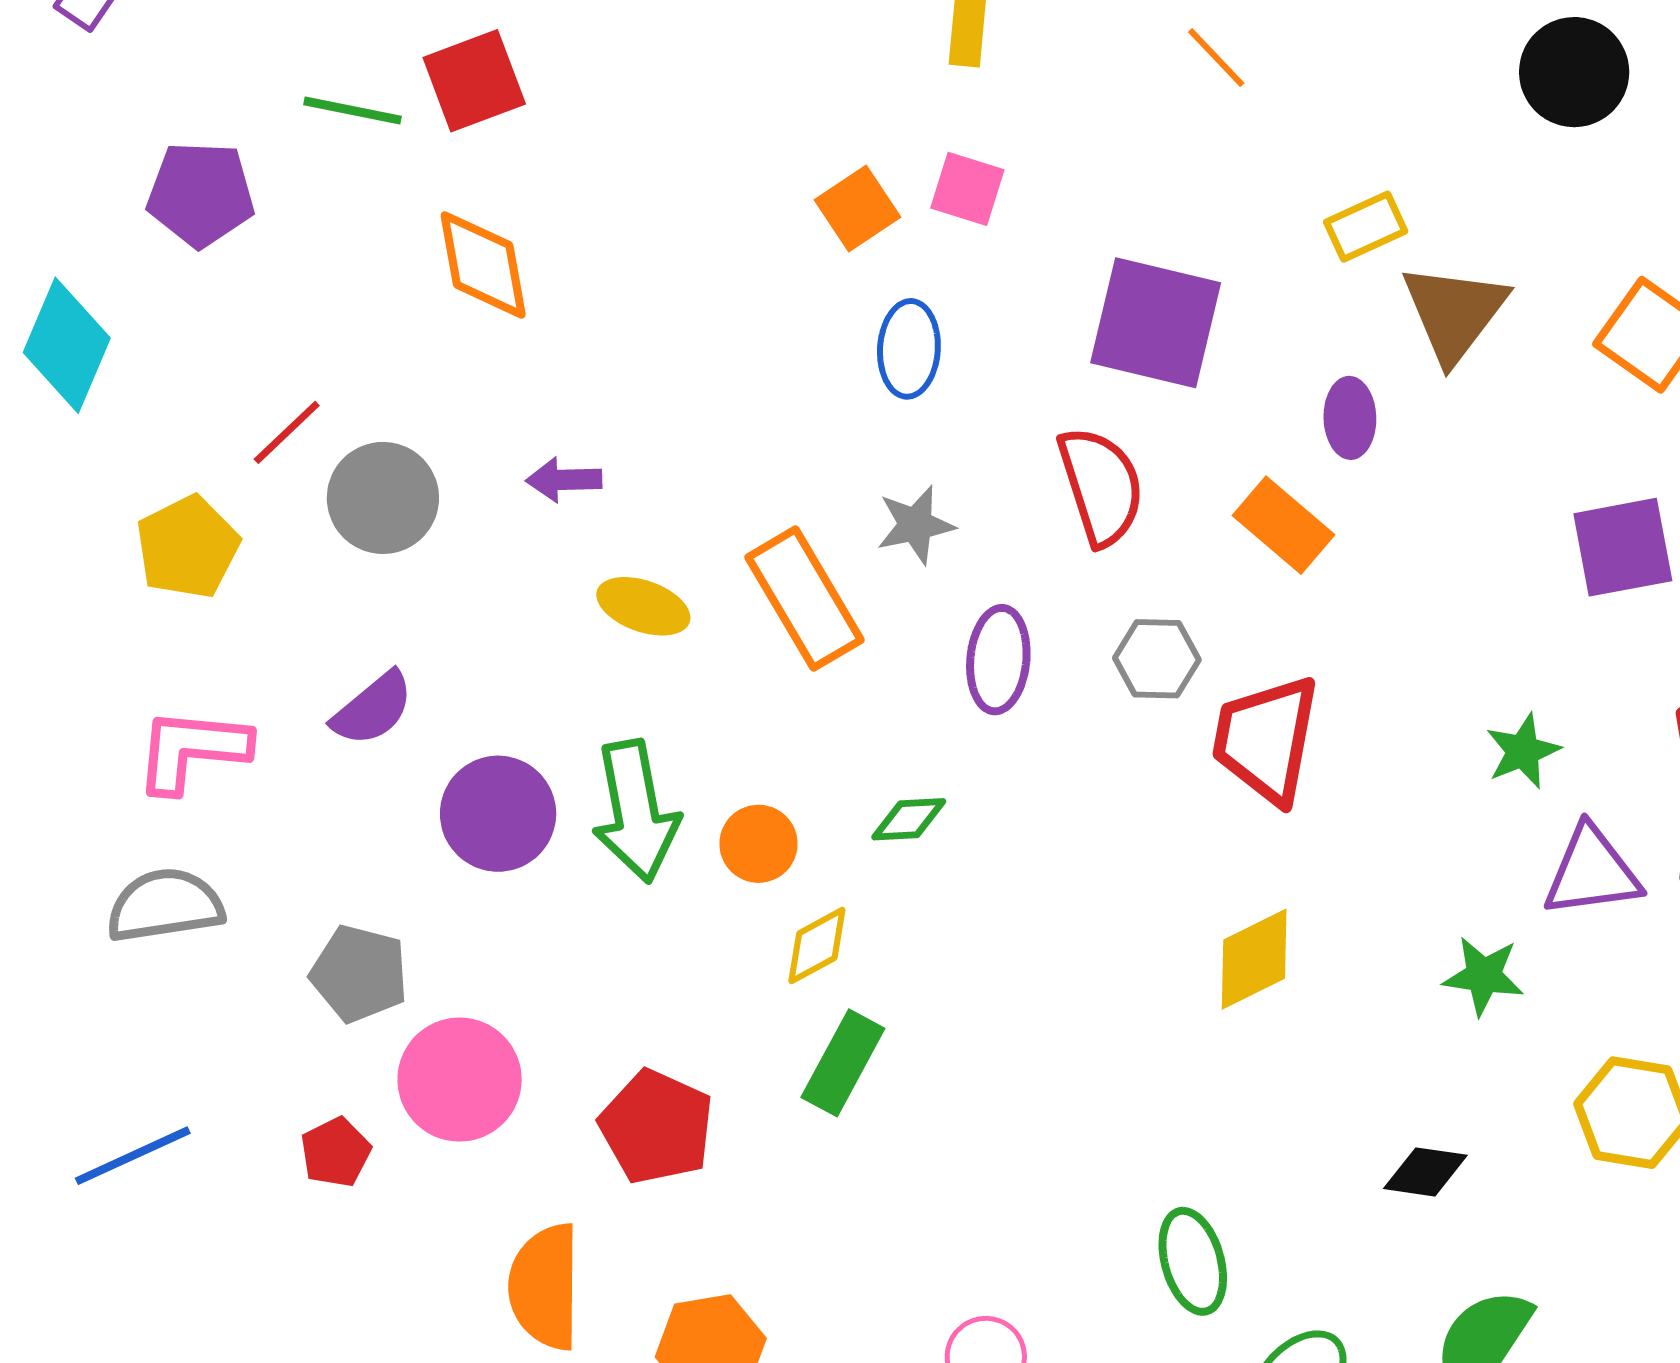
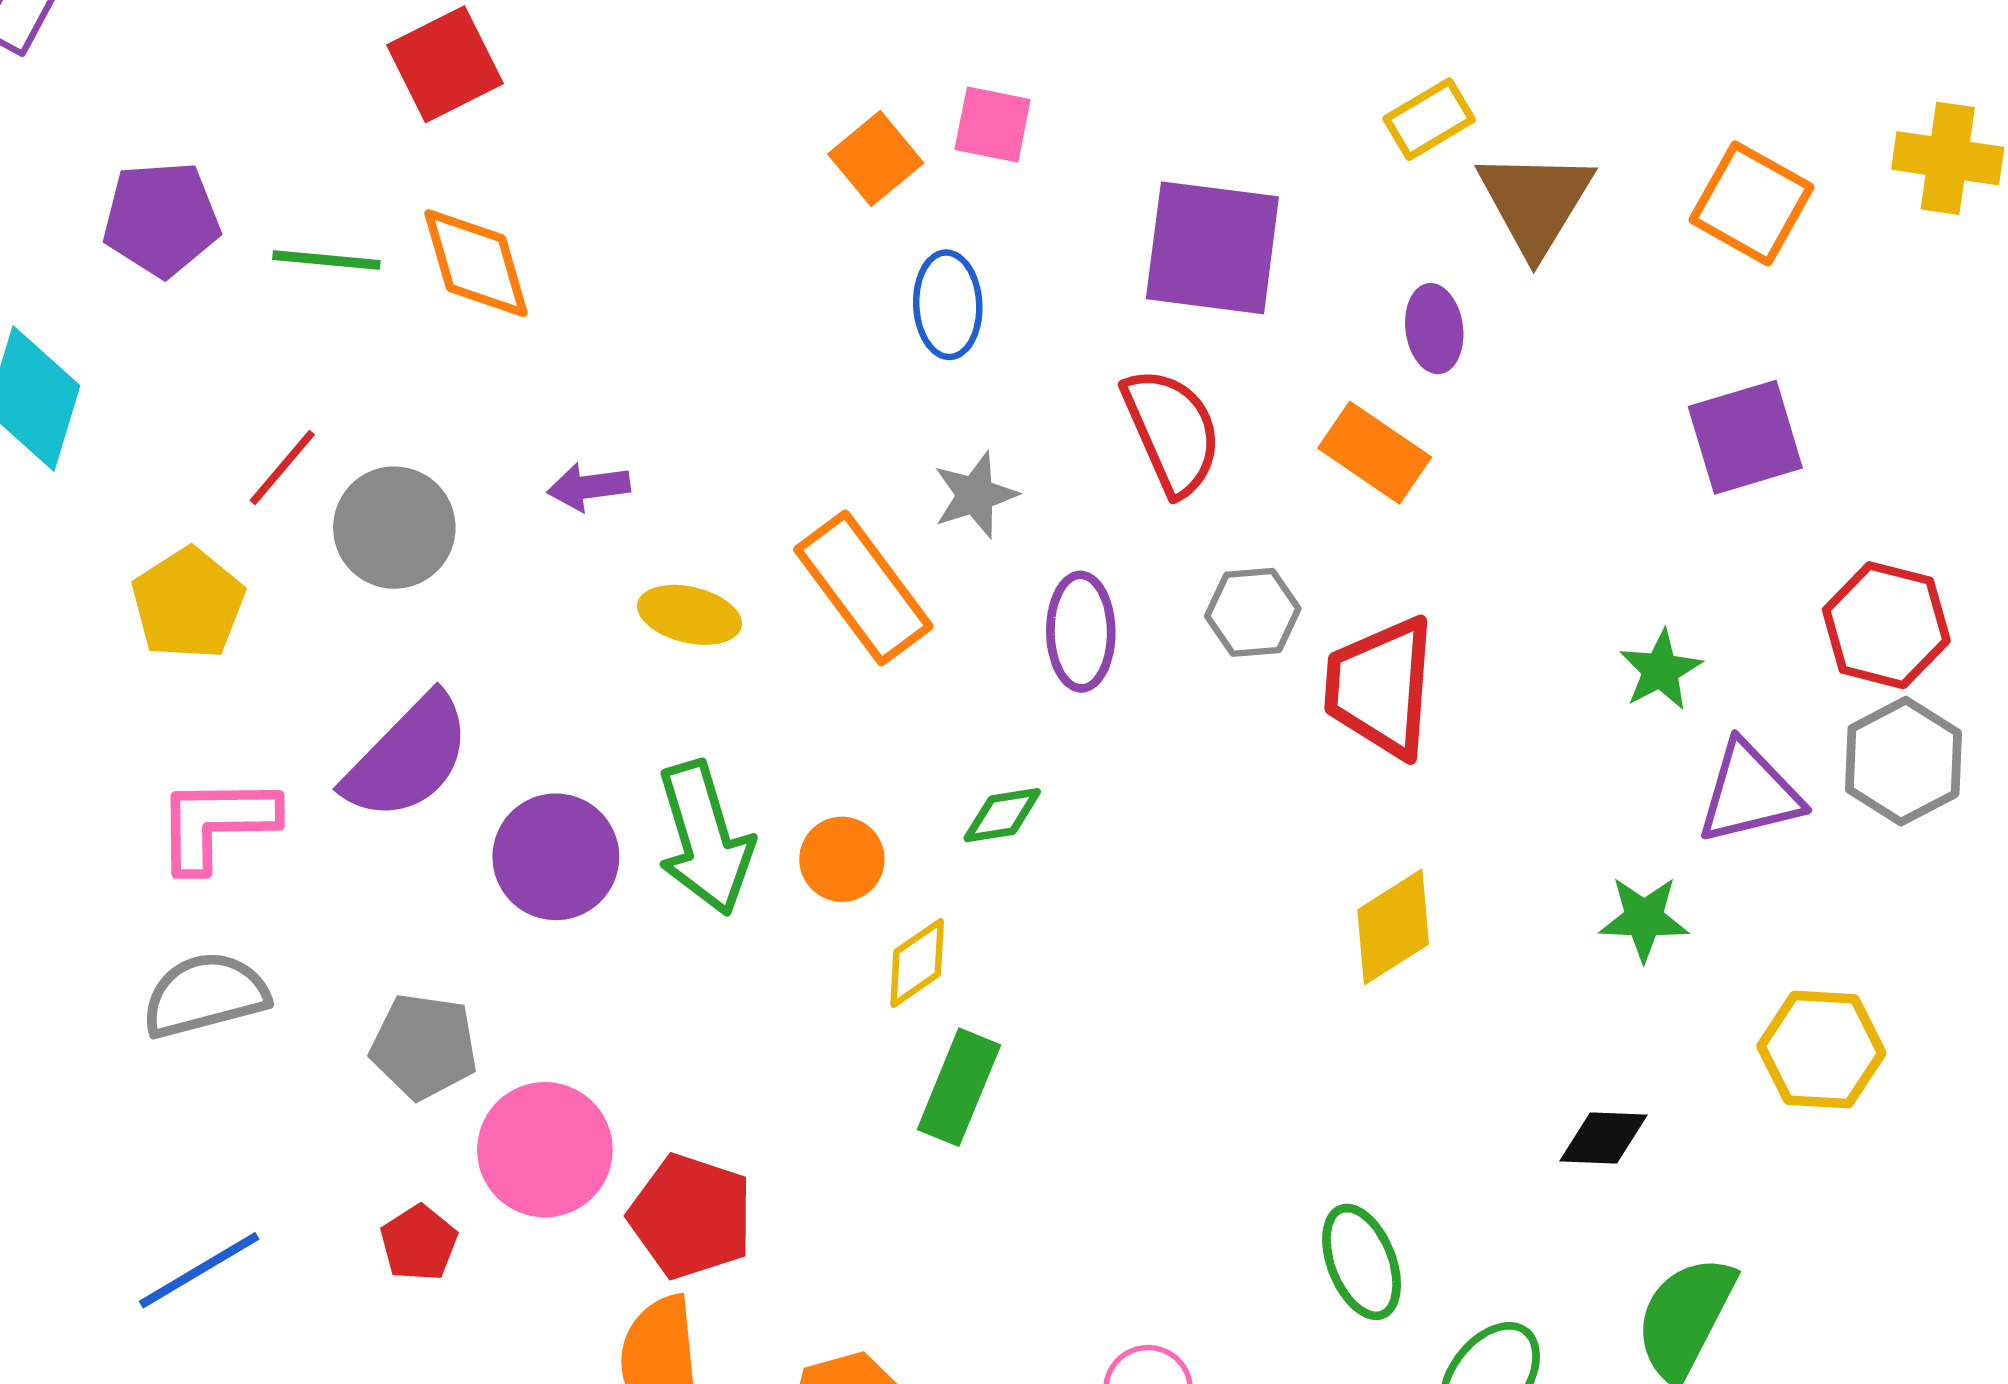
green line: (353, 110) -> (326, 260), moved
purple semicircle: (373, 709) -> (408, 758), size x1.5
red pentagon: (656, 1127) -> (691, 1216), moved

